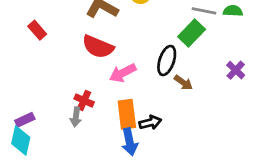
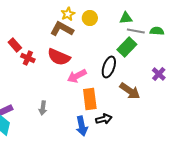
brown arrow: (183, 83) -> (130, 91), moved, size x1.5
red cross: (84, 100) -> (28, 58), moved
orange rectangle: (127, 114) -> (90, 99), moved
black arrow: (150, 123) -> (104, 119), moved

